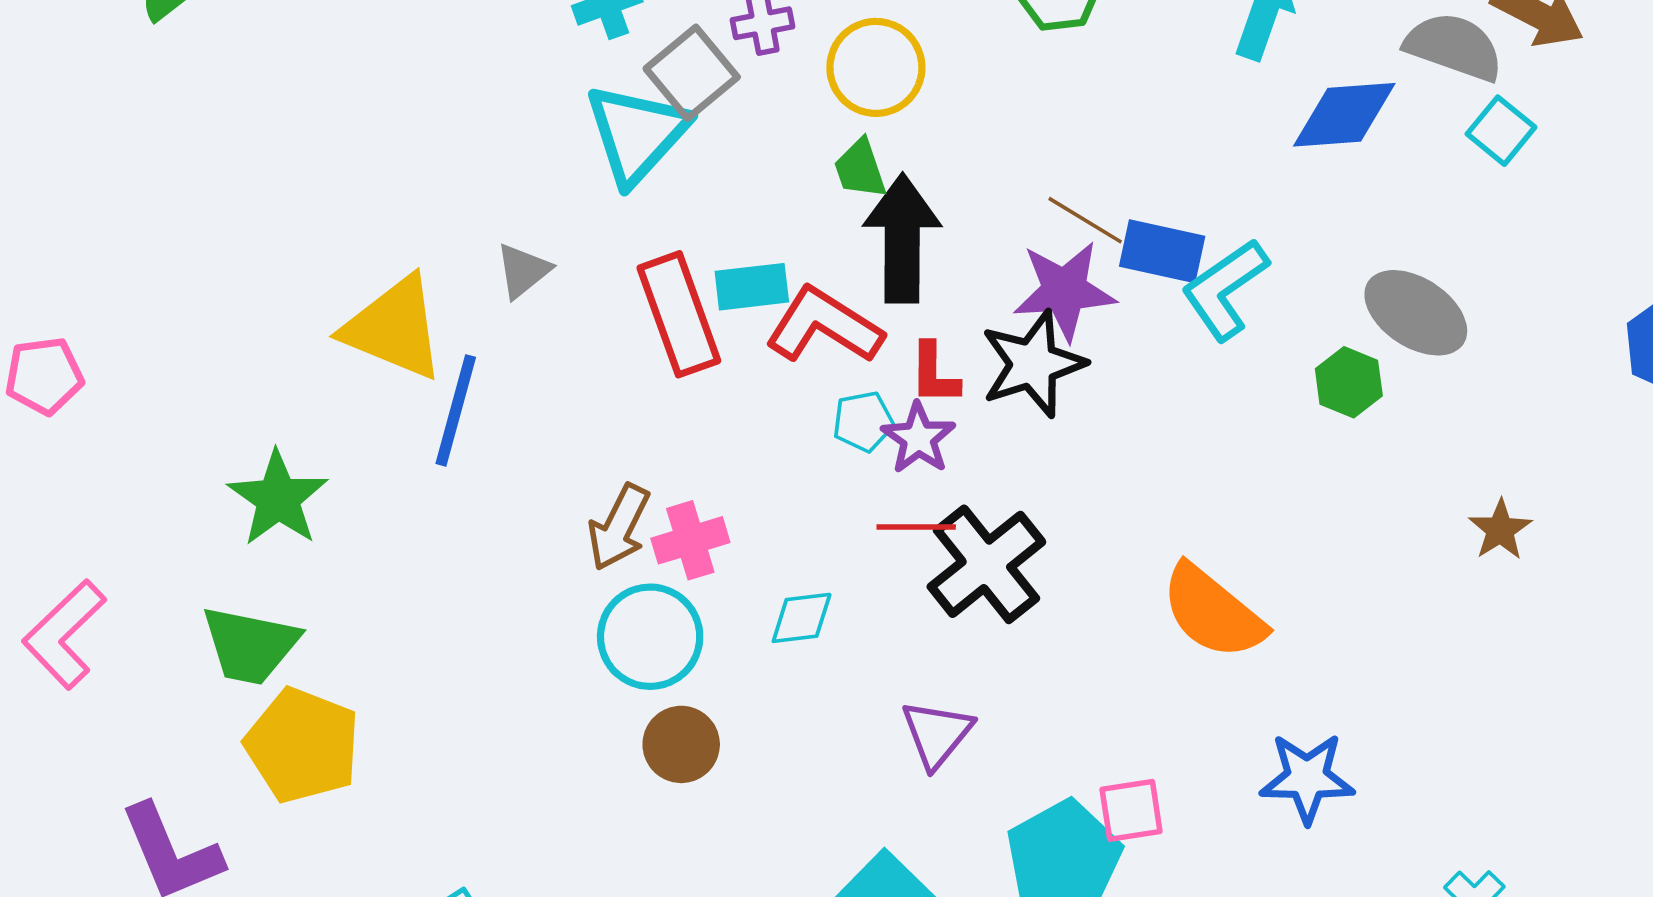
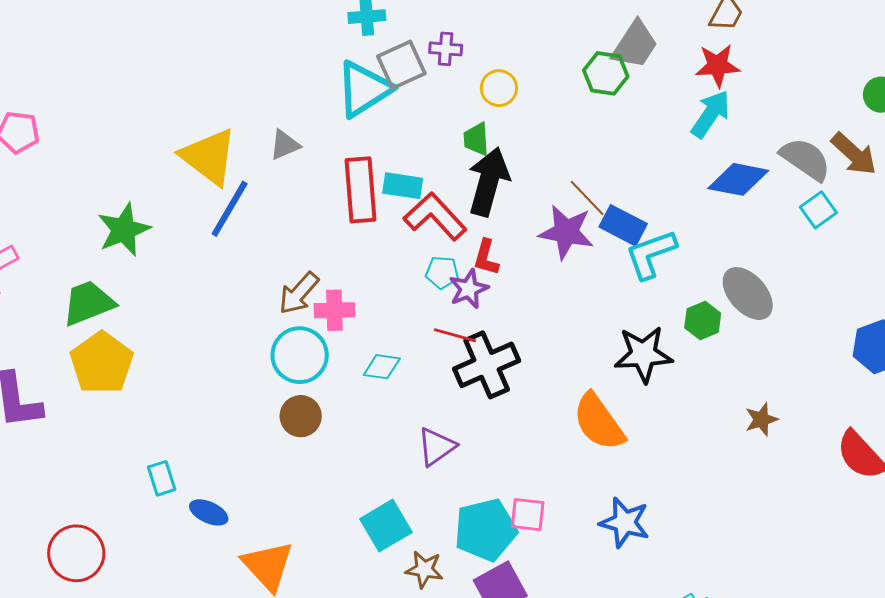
yellow circle: (876, 67) -> (499, 88), size x0.7
black star: (1033, 364) -> (643, 354), moved
green trapezoid: (250, 645) -> (88, 303), turned 132

